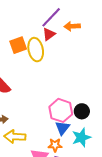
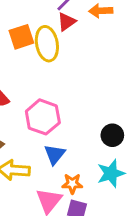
pink hexagon: (61, 110) -> (43, 117), moved
blue triangle: (62, 128) -> (55, 154), moved

